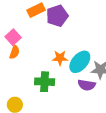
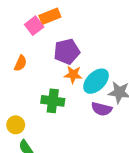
purple pentagon: (57, 16) -> (67, 52), moved
pink square: (13, 37) -> (34, 26), moved

